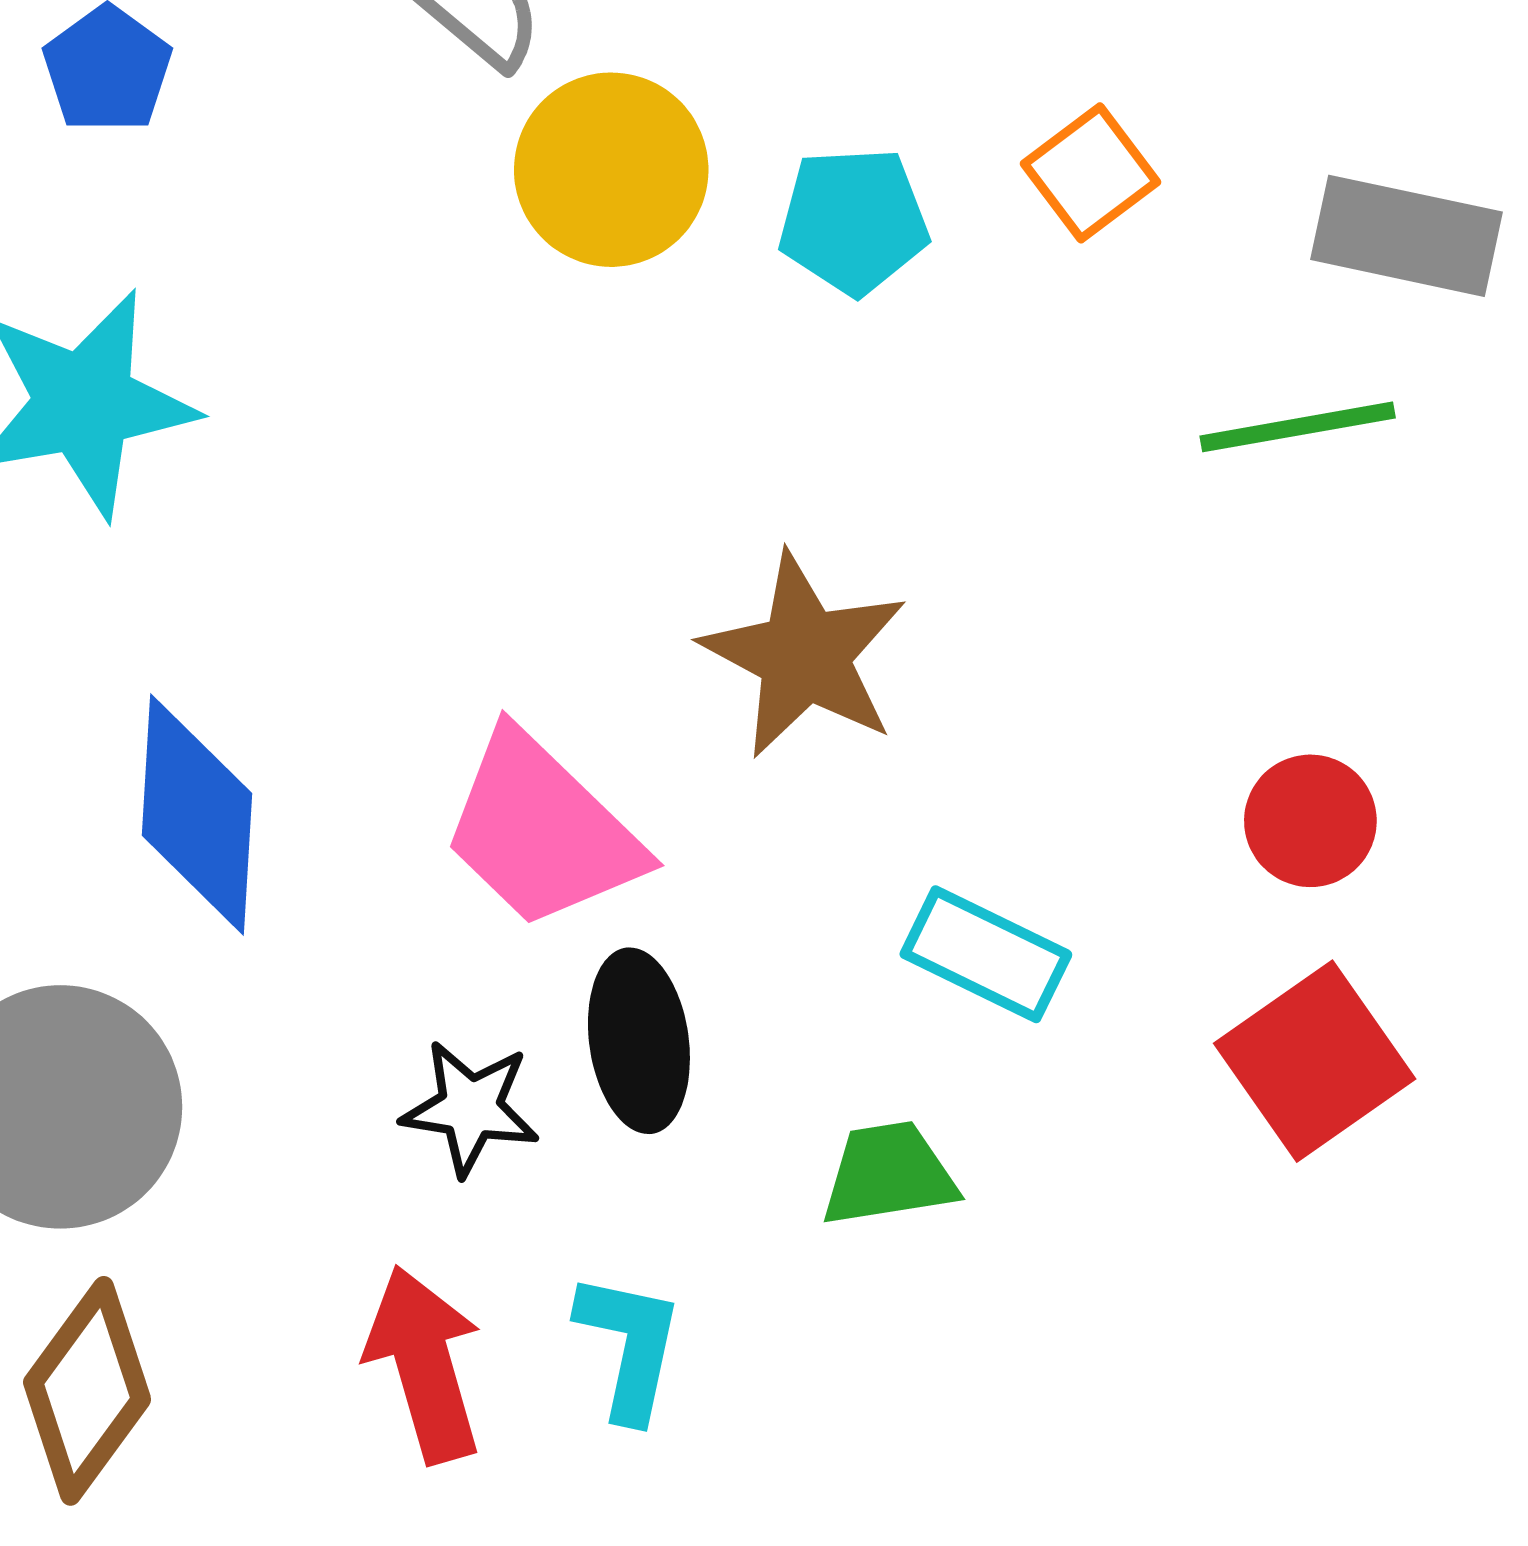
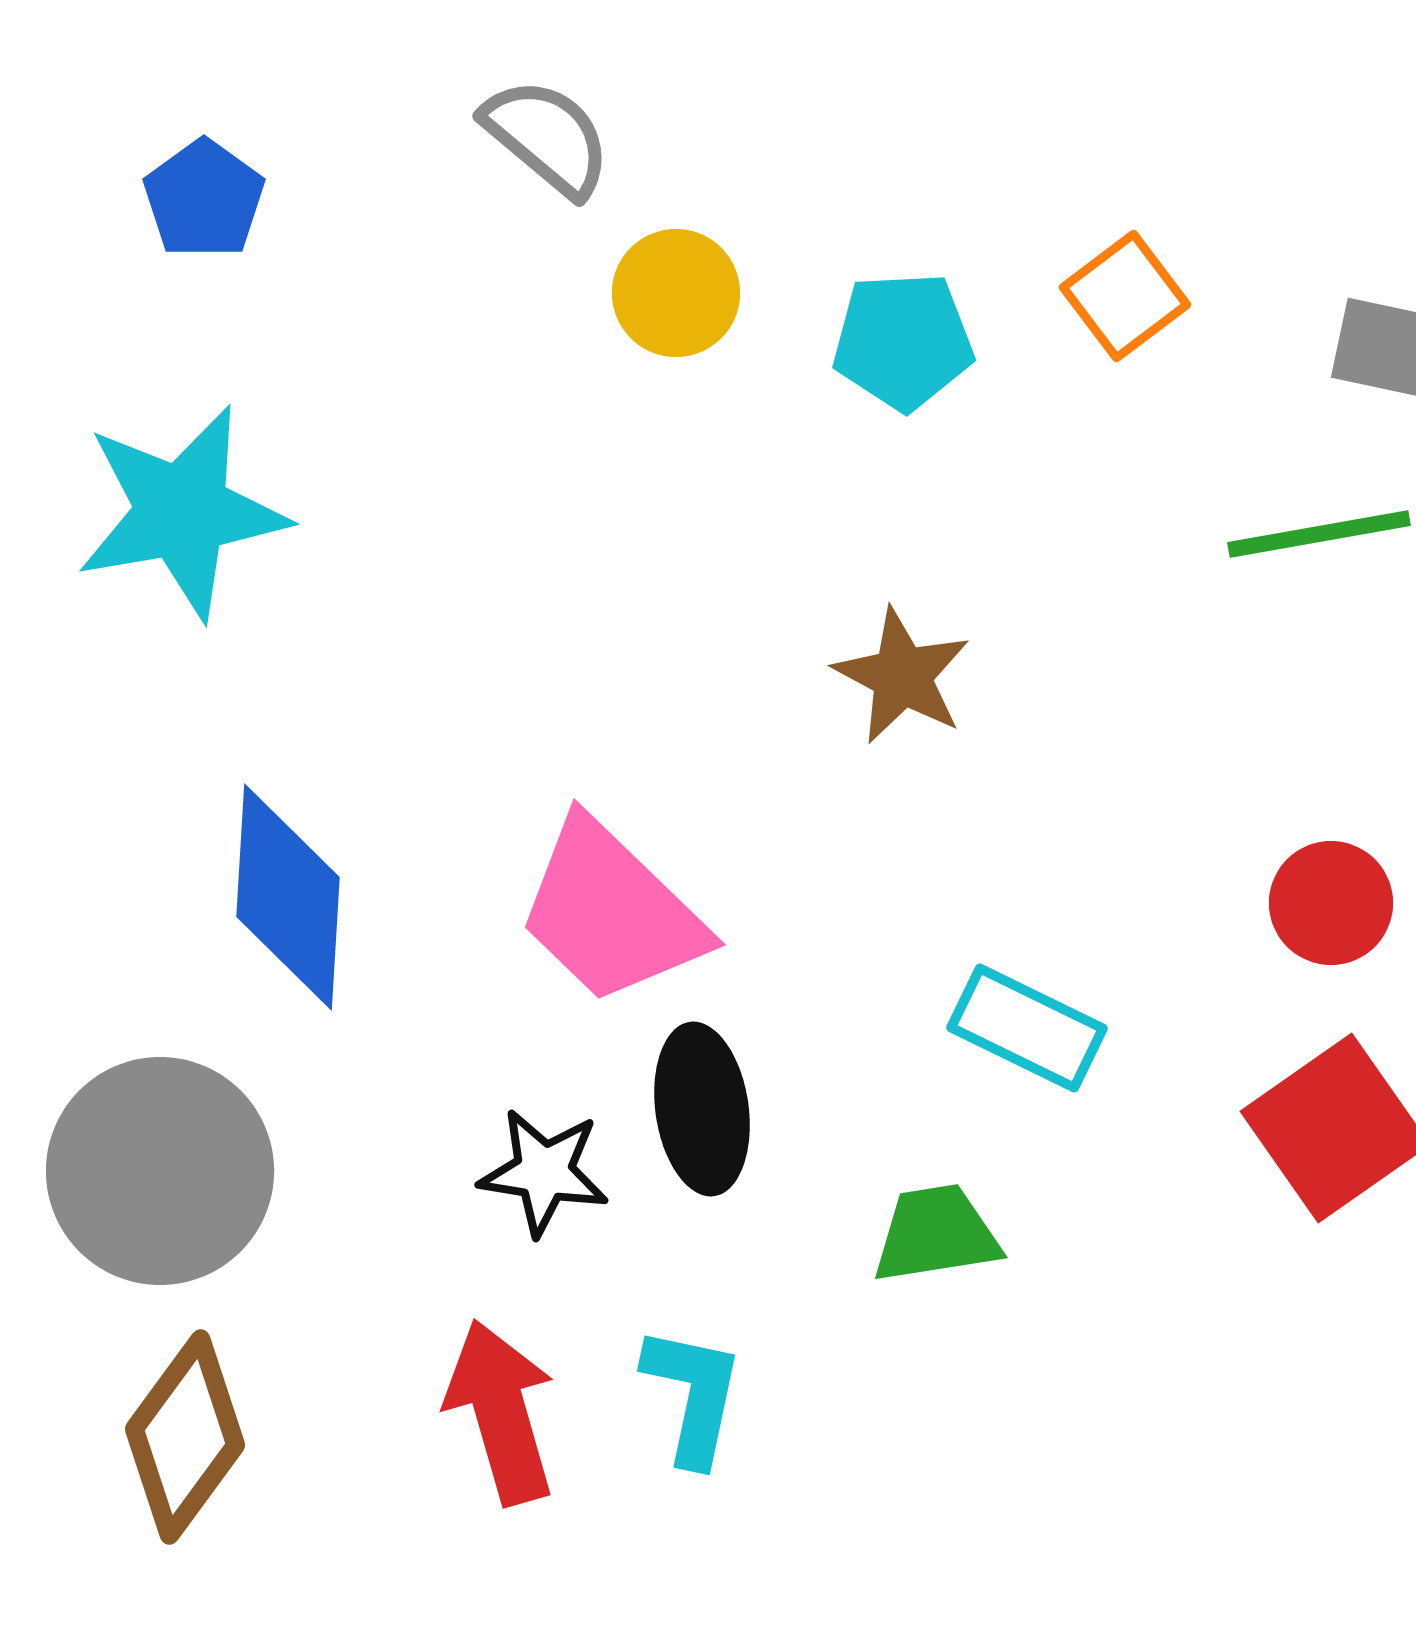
yellow circle: (611, 170) -> (676, 293), size x0.7
brown star: (804, 655) -> (902, 676), moved, size x0.7

